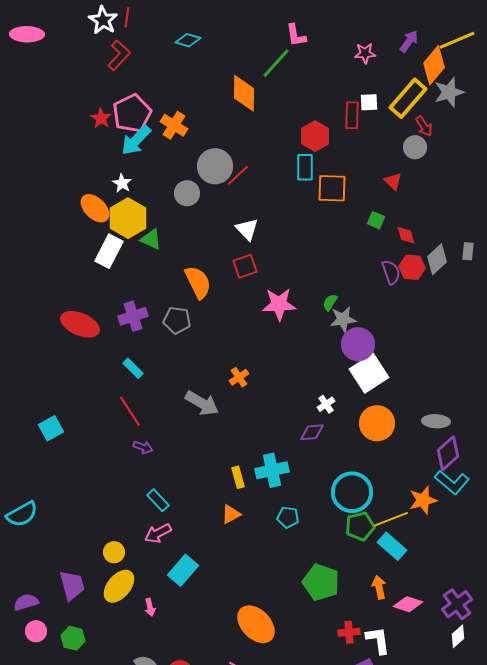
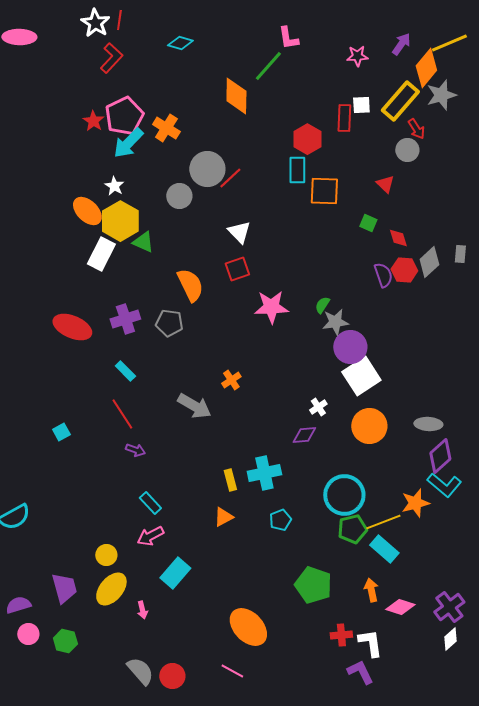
cyan square: (51, 428) -> (61, 432), moved, size x0.7
cyan pentagon: (288, 517) -> (280, 520), turned -30

